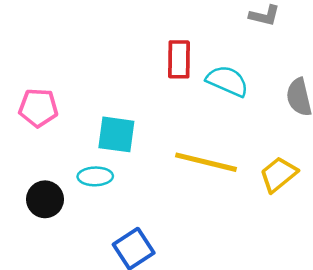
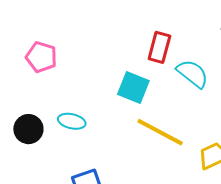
cyan square: (116, 134) -> (133, 88), moved

